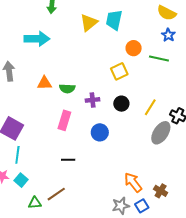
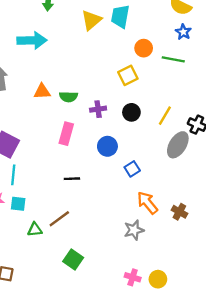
cyan square: (21, 180) -> (18, 204), turned -32
blue square: (142, 206) -> (132, 169), moved

